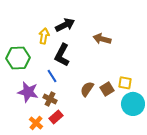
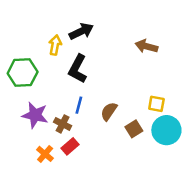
brown arrow: (102, 39) -> (146, 46), moved
blue line: (52, 76) -> (79, 105), moved, turned 48
brown square: (107, 89) -> (134, 129), moved

